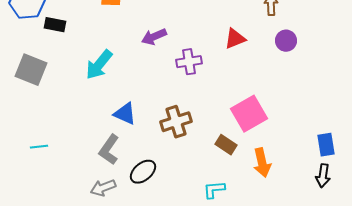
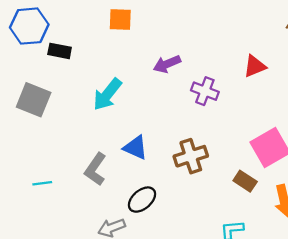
purple cross: (189, 62) -> (205, 91), turned 30
gray L-shape: (109, 150) -> (95, 169), moved
black ellipse: (143, 172) -> (142, 200), moved

